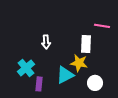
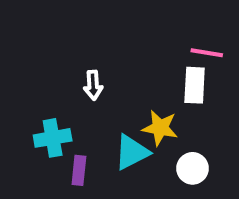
white rectangle: (86, 44) -> (195, 85), moved
cyan cross: (26, 68) -> (53, 138), turned 30

